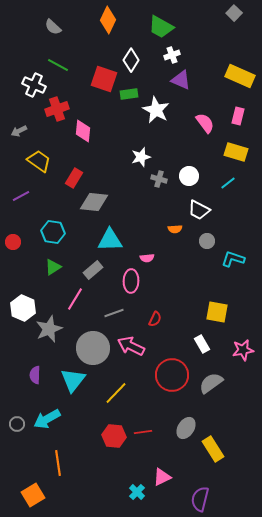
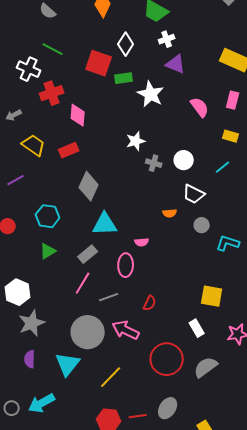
yellow rectangle: (236, 152) -> (231, 136), size x0.7
red rectangle: (74, 178) -> (69, 150), moved, turned 36
gray diamond: (94, 202) -> (89, 186), turned -72
pink line: (75, 299) -> (83, 283), moved
gray star: (49, 329) -> (32, 323), moved
gray ellipse: (186, 428) -> (168, 408), moved

